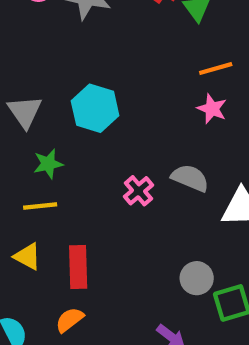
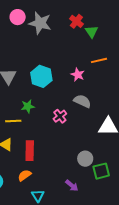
pink star: (212, 109) -> (78, 75), moved
green star: (48, 164) -> (28, 106), moved
gray semicircle: (190, 178) -> (82, 101), moved

